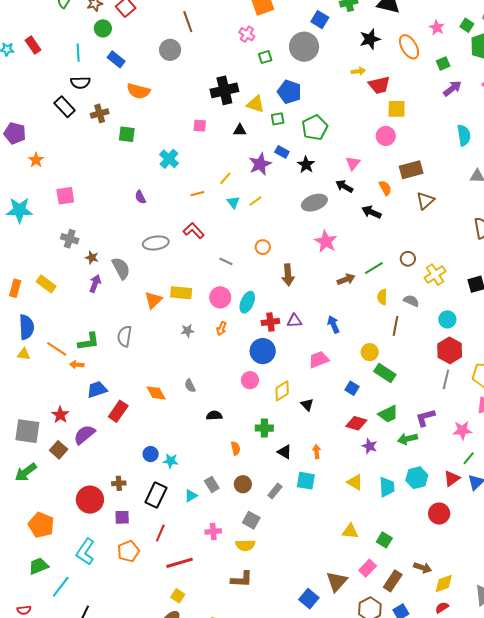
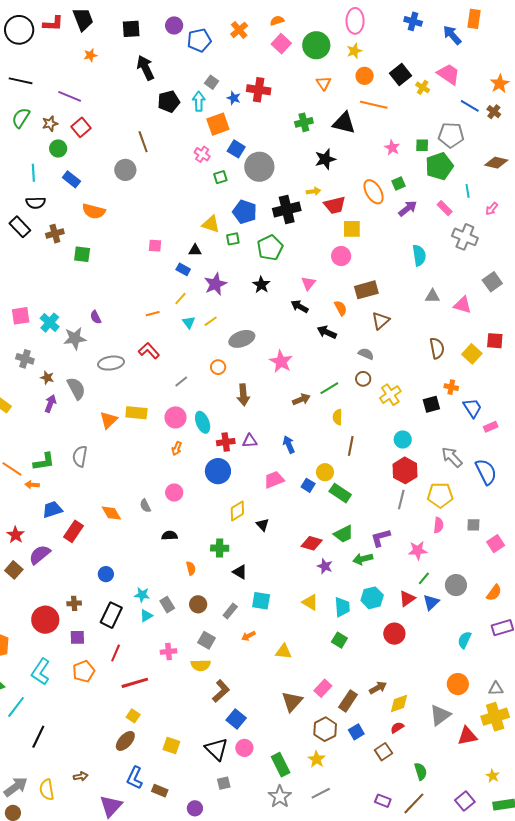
blue square: (320, 20) -> (236, 149), moved
green square: (467, 25) -> (422, 145), turned -32
orange ellipse: (409, 47) -> (374, 192), moved
black cross: (224, 90) -> (287, 210), moved
blue rectangle: (282, 152) -> (183, 269), moved
cyan cross: (169, 159) -> (50, 323), moved
gray ellipse: (314, 203) -> (242, 339), moved
gray line: (226, 261) -> (181, 381), turned -64
gray semicircle: (411, 301) -> (366, 354), moved
cyan ellipse: (247, 302) -> (203, 422), turned -45
gray star: (187, 331) -> (75, 338), moved, size x1.6
pink circle: (250, 380) -> (174, 493), moved
blue square: (352, 388) -> (308, 485), moved
orange arrow: (317, 452) -> (248, 636), moved, turned -112
cyan star: (171, 461) -> (142, 595), moved
yellow triangle: (350, 531) -> (284, 652), moved
green square: (384, 540) -> (339, 640), moved
brown arrow: (423, 568) -> (378, 688), turned -48
brown L-shape: (242, 579) -> (221, 691), moved, turned -45
blue square: (309, 599) -> (236, 719), moved

